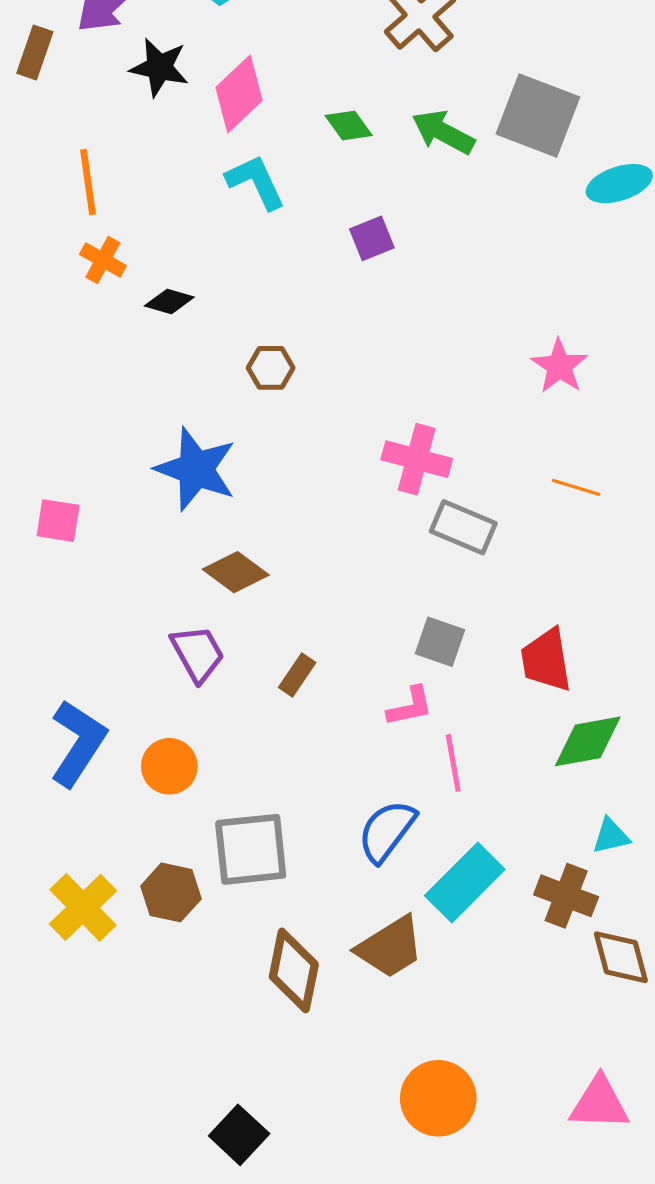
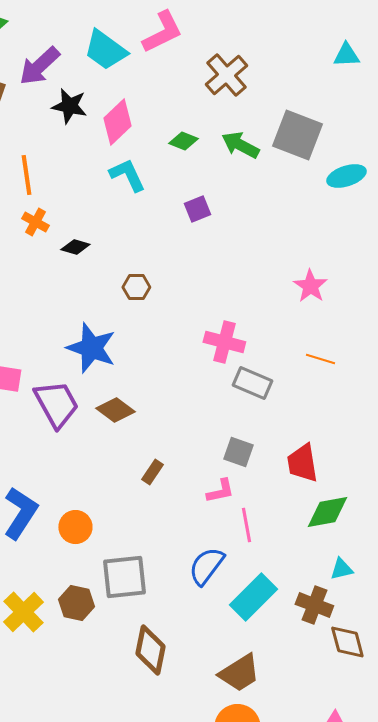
green diamond: (349, 125) -> (183, 141), turned -32
purple trapezoid: (198, 653) -> (56, 404), moved, size x1.4
brown trapezoid: (390, 947) -> (239, 673), moved

